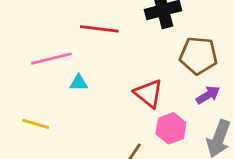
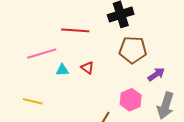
brown pentagon: (198, 56) -> (133, 50), moved
red triangle: (149, 93) -> (87, 68), moved, size x0.6

